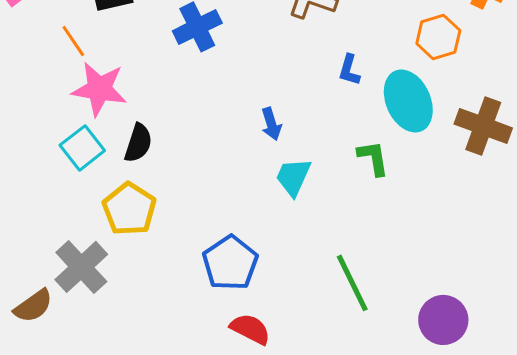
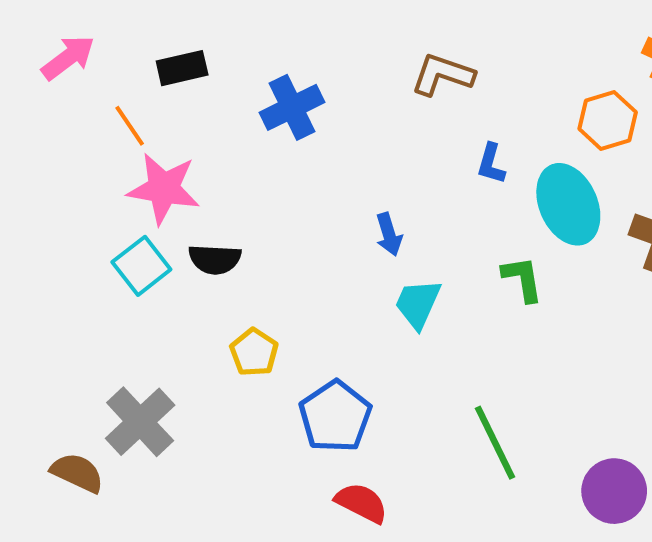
black semicircle: (138, 143) -> (215, 259), turned 75
yellow pentagon: (129, 209) -> (254, 352), moved, size x0.7
brown semicircle: (33, 306) -> (77, 473), turned -120

